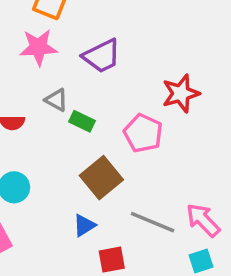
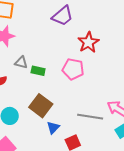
purple trapezoid: (102, 56) -> (62, 16), moved
brown square: (101, 178) -> (41, 106), moved

